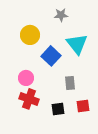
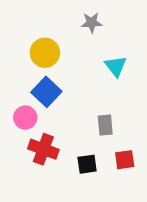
cyan triangle: (77, 44) -> (116, 66), size x0.7
blue square: (51, 56) -> (46, 92), moved
pink circle: (26, 78) -> (25, 118), moved

